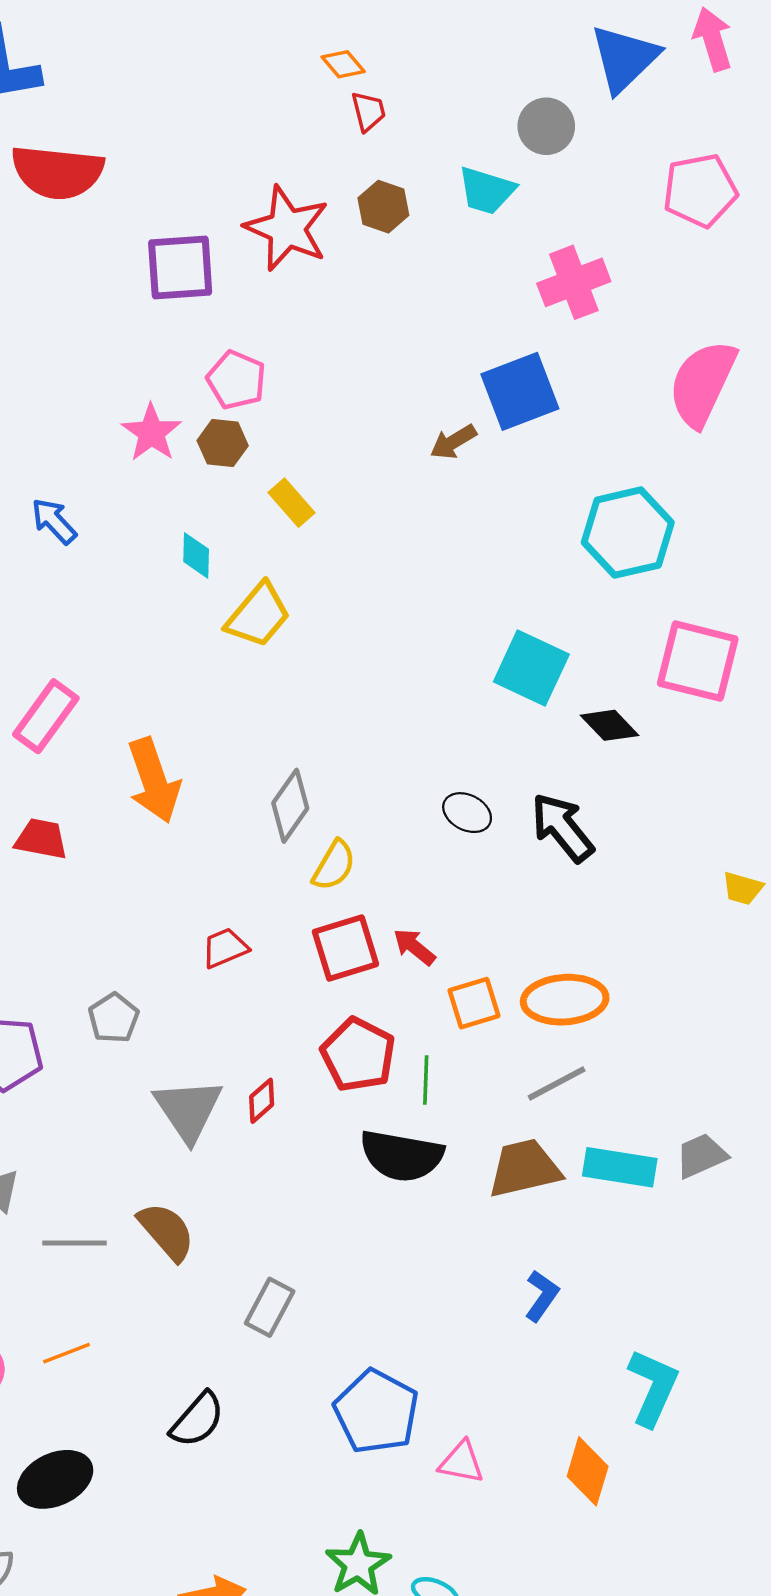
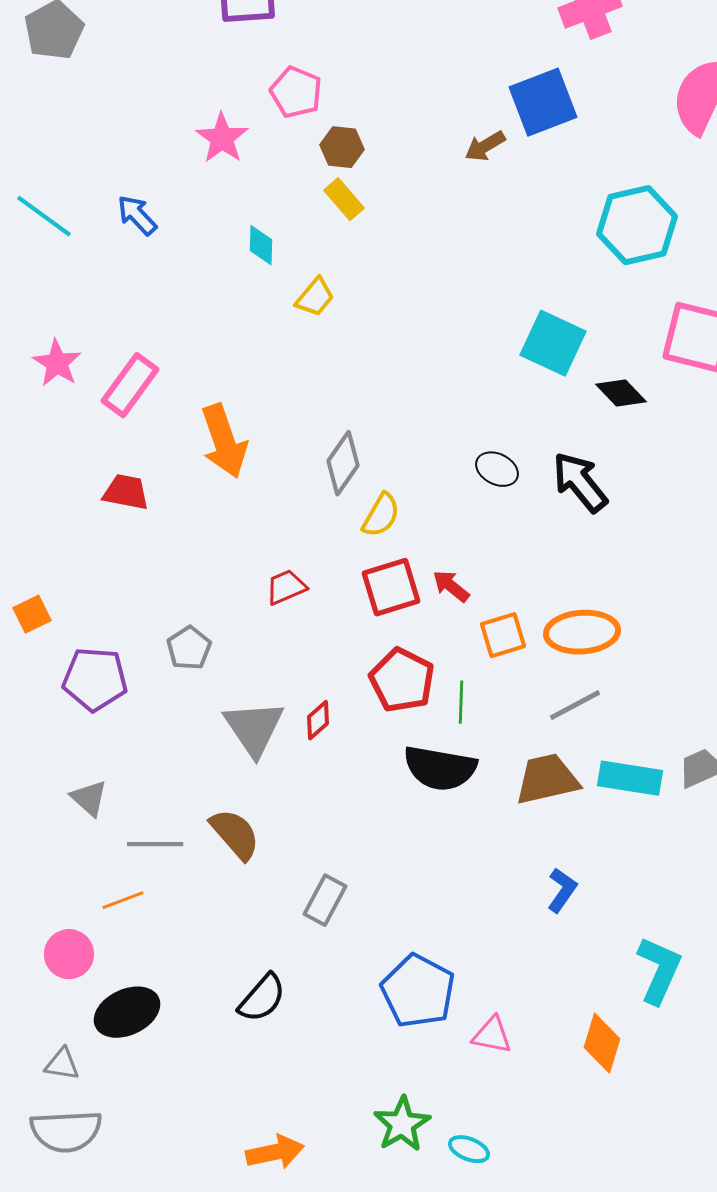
brown hexagon: (223, 443) -> (342, 147), moved
yellow trapezoid: (258, 615) -> (315, 297), size x0.7
orange line: (67, 1353) -> (123, 900), moved
black ellipse: (55, 1479) -> (127, 1012), moved

